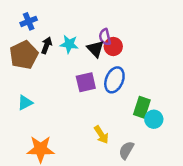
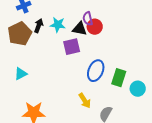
black triangle: (95, 49) -> (80, 29), turned -35
blue ellipse: (114, 80) -> (96, 71), moved
purple square: (86, 82) -> (72, 47), moved
cyan circle: (154, 119) -> (138, 89), moved

